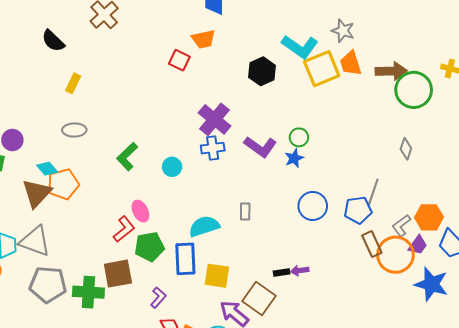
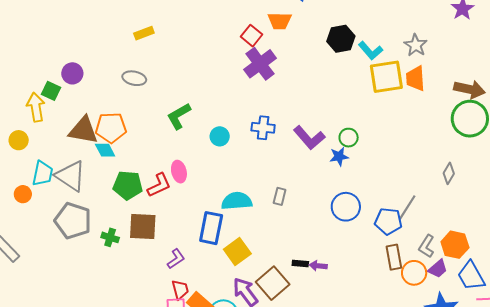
cyan L-shape: (300, 47) -> (371, 51), size x0.7
black hexagon: (262, 71) -> (341, 39), moved
brown arrow: (391, 71) -> (470, 89), moved
yellow rectangle: (73, 83) -> (144, 33), turned 30
purple cross: (215, 119) -> (260, 64), moved
cyan diamond: (47, 169) -> (105, 150), moved
brown triangle: (37, 193) -> (83, 130), turned 44
gray L-shape: (401, 226) -> (427, 246), turned -35
green pentagon: (149, 247) -> (128, 185), moved
orange circle: (395, 255) -> (414, 273), size x0.7
yellow square: (217, 276) -> (237, 251), turned 32
green cross: (88, 292) -> (110, 237), size x0.6

